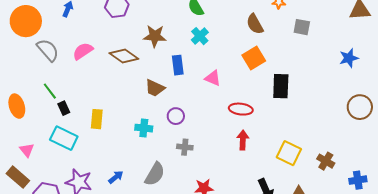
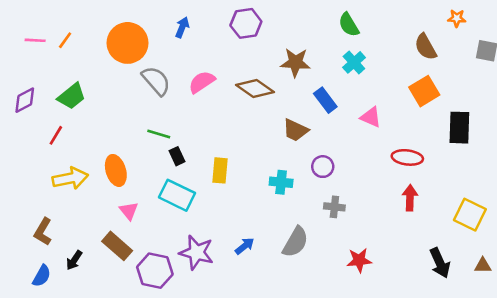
blue rectangle: (178, 65) -> (325, 100), turned -30
green line: (50, 91) -> (159, 134), turned -36
orange ellipse: (17, 106) -> (116, 170), moved

